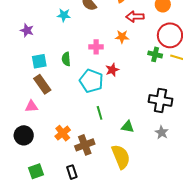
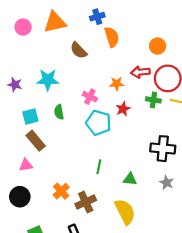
cyan star: (64, 15) -> (48, 80), moved, size x1.5
red arrow: (135, 17) -> (140, 72), moved
pink cross: (96, 47) -> (90, 97), turned 32
red star: (112, 70) -> (123, 109), moved
cyan pentagon: (91, 81) -> (98, 123), moved
green line: (100, 113) -> (99, 167), turned 32

